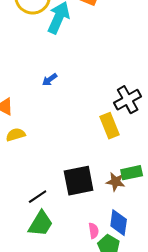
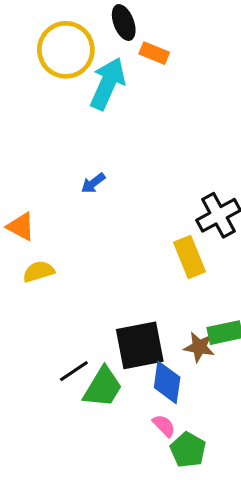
blue diamond: (119, 223) -> (167, 382), moved
green trapezoid: (41, 224) -> (103, 387), moved
pink semicircle: (94, 231) -> (164, 426), turned -35

